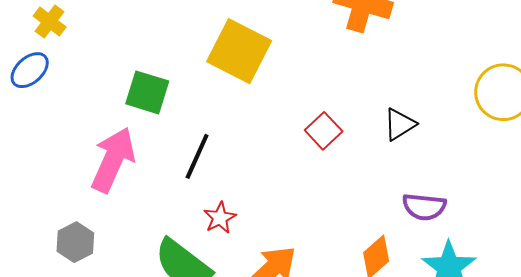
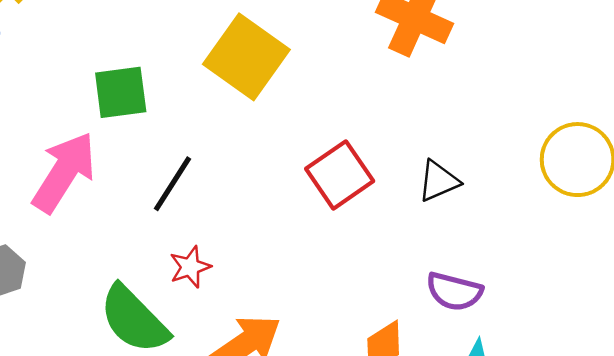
green square: (147, 92) -> (121, 92), turned -33
red square: (324, 131) -> (340, 175), size x1.4

